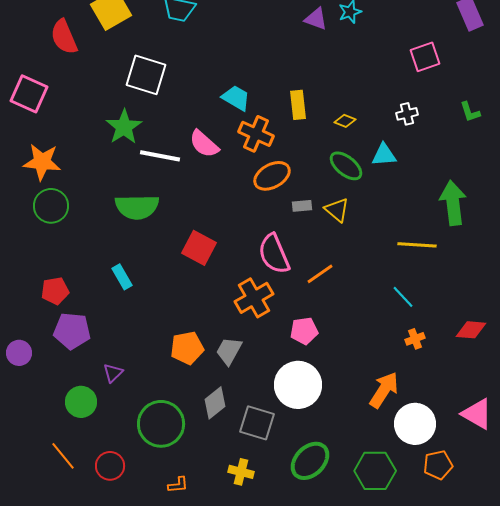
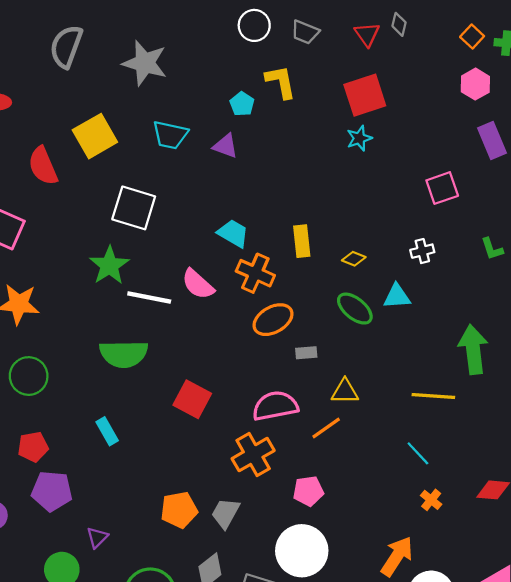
purple triangle: (316, 19) -> (225, 146), moved
green circle: (51, 206) -> (29, 376), moved
yellow triangle: (337, 210) -> (345, 391), moved, turned -40
pink semicircle: (274, 254) -> (275, 406), turned 102
orange cross: (415, 339) -> (431, 500), turned -30

